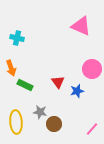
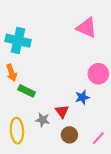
cyan cross: (17, 38) -> (18, 41), size x1.6
red triangle: (58, 82) -> (62, 111), moved
brown circle: (54, 124) -> (69, 135), moved

